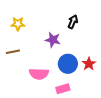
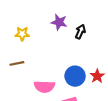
purple star: (53, 40) -> (59, 22), moved

